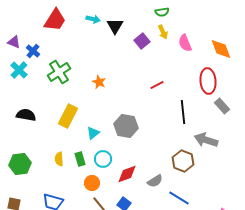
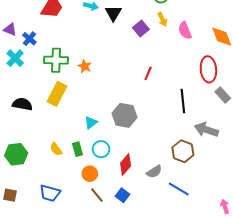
green cross: (59, 72) -> (56, 60), turned 35
orange star: (99, 82) -> (85, 66), moved
red line: (157, 85) -> (148, 73), moved, turned -40
yellow rectangle: (68, 116) -> (57, 94), moved
yellow semicircle: (59, 159) -> (56, 149), turned -32
red diamond: (127, 174) -> (126, 164), turned -30

